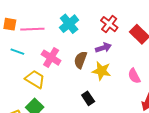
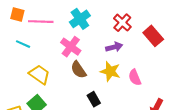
pink cross: (51, 58) -> (71, 47), moved
brown semicircle: (80, 60) -> (78, 70), moved, turned -60
pink semicircle: (134, 76) -> (135, 77), moved

